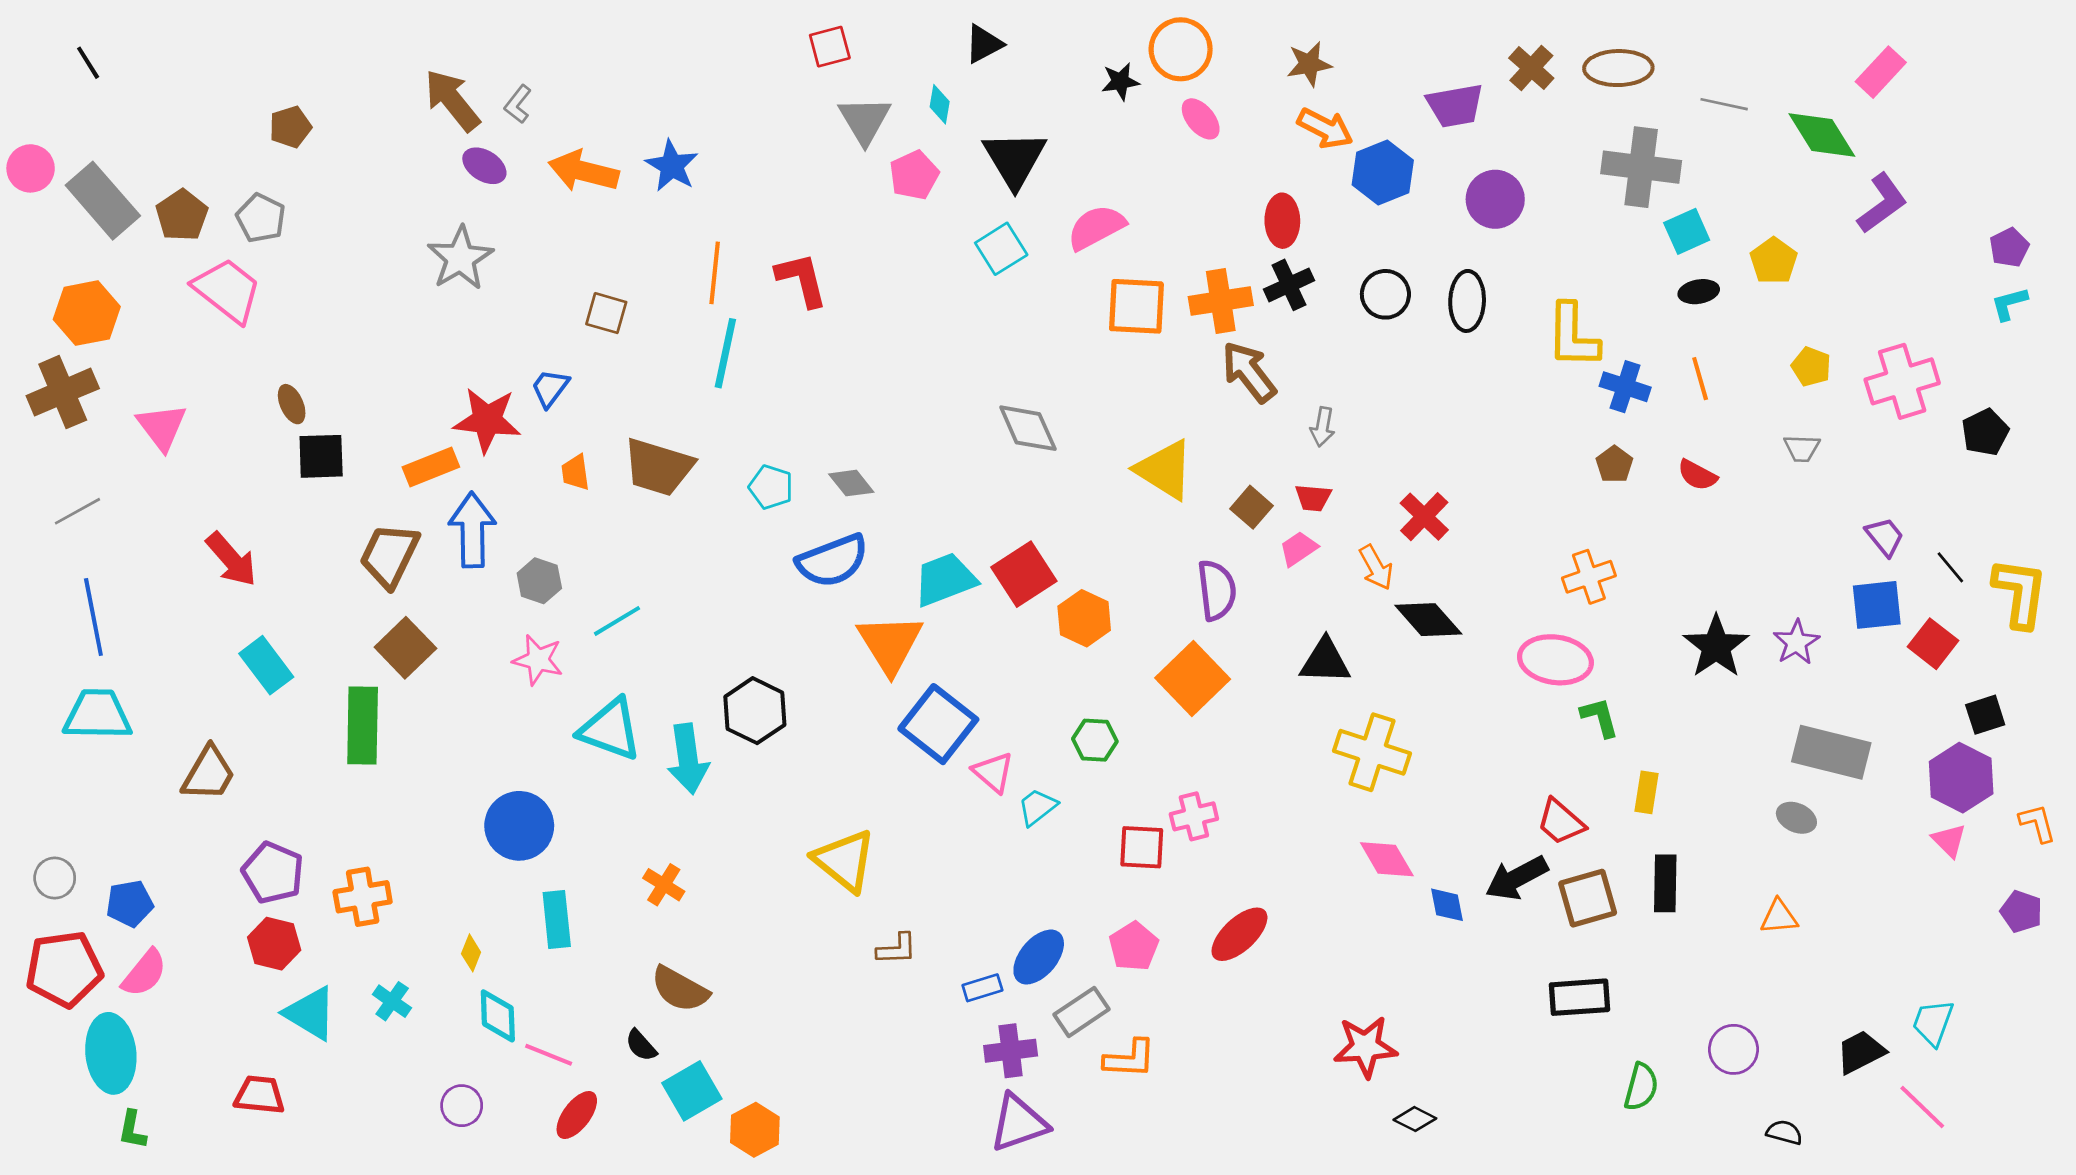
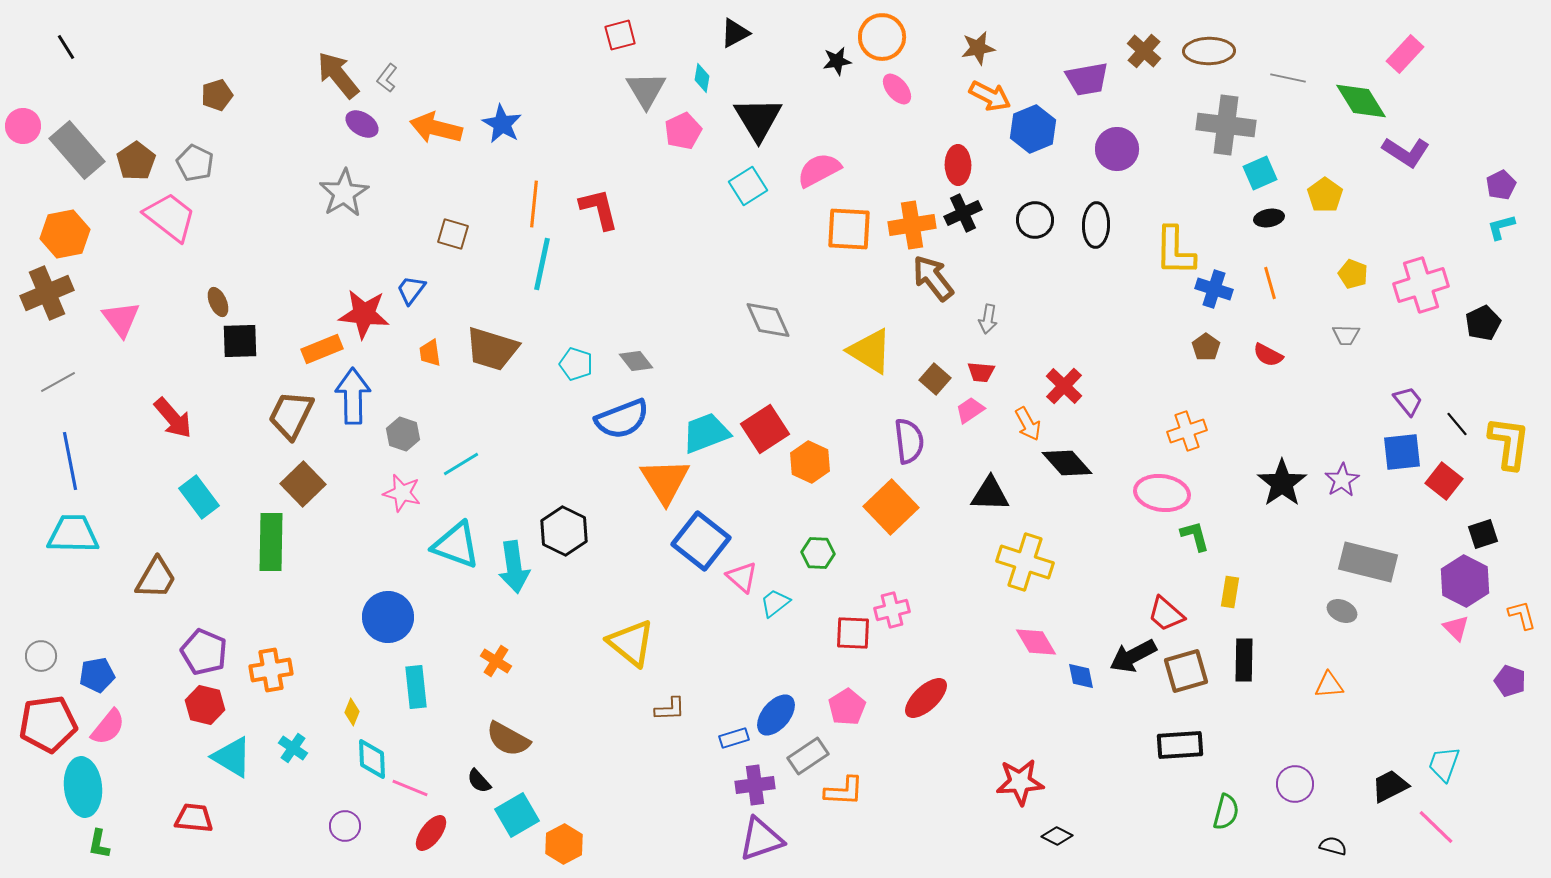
purple L-shape: (1882, 203) -> (1406, 152), turned 69

